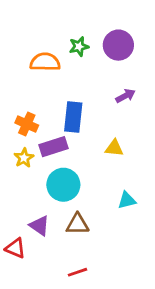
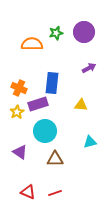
purple triangle: (39, 226) -> (20, 152), moved
red triangle: (15, 248) -> (28, 192), moved

